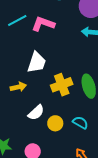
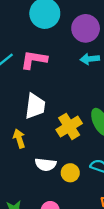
yellow arrow: (18, 87) -> (19, 139), turned -84
white semicircle: (36, 113) -> (46, 165), turned 60

